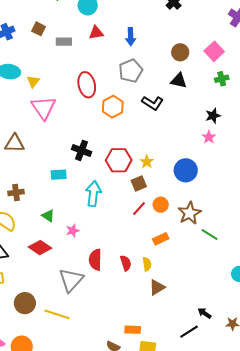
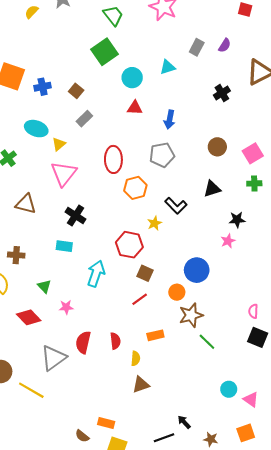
gray rectangle: (64, 42) -> (84, 119), moved, turned -56
black triangle: (179, 81) -> (212, 189), moved, turned -42
black L-shape: (153, 103) -> (176, 206), moved
black cross: (82, 150) -> (76, 216), moved
yellow star: (147, 162) -> (155, 223), moved
brown square: (139, 184) -> (145, 273), turned 35
orange circle: (161, 205) -> (177, 292), moved
red semicircle: (126, 263) -> (115, 341), moved

